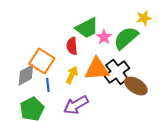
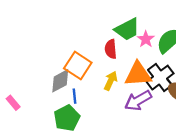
blue line: (48, 85) -> (75, 96), moved
purple arrow: (76, 105) -> (138, 101), moved

